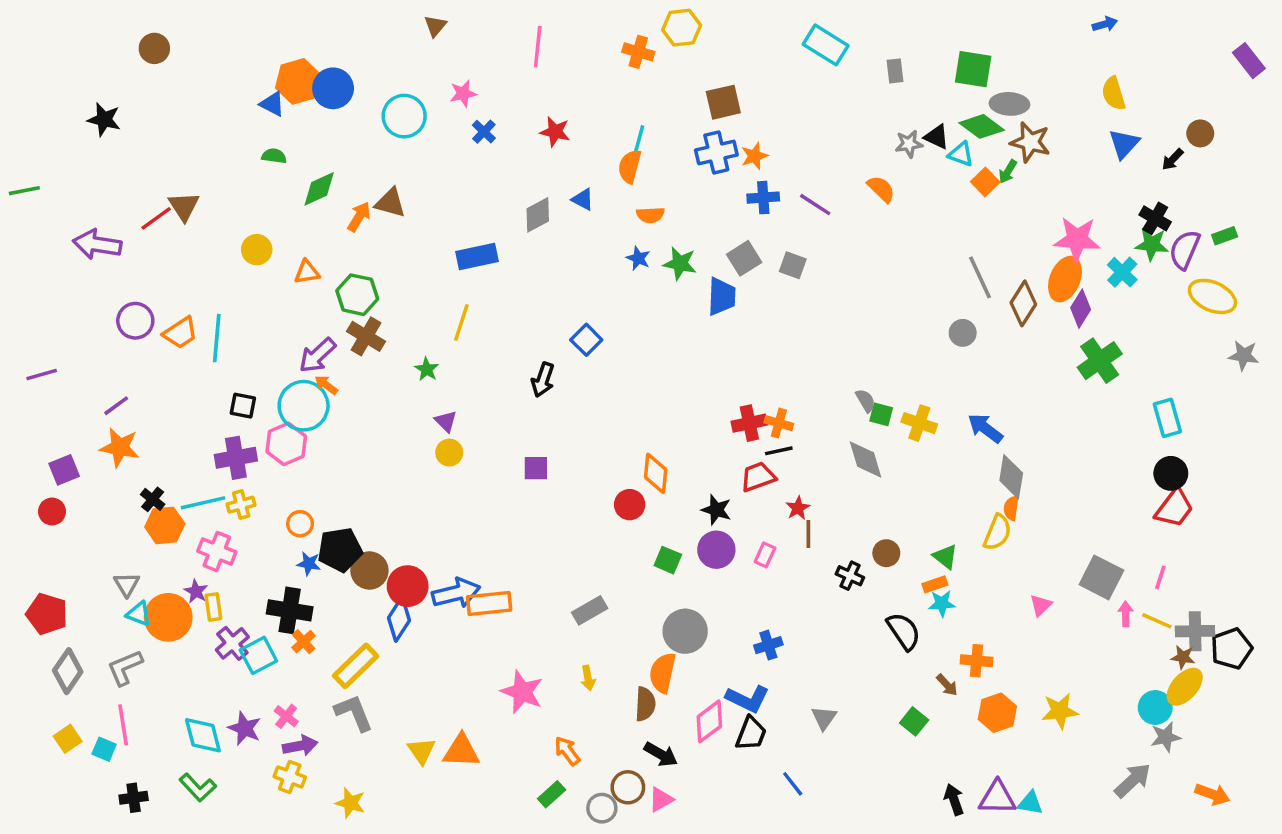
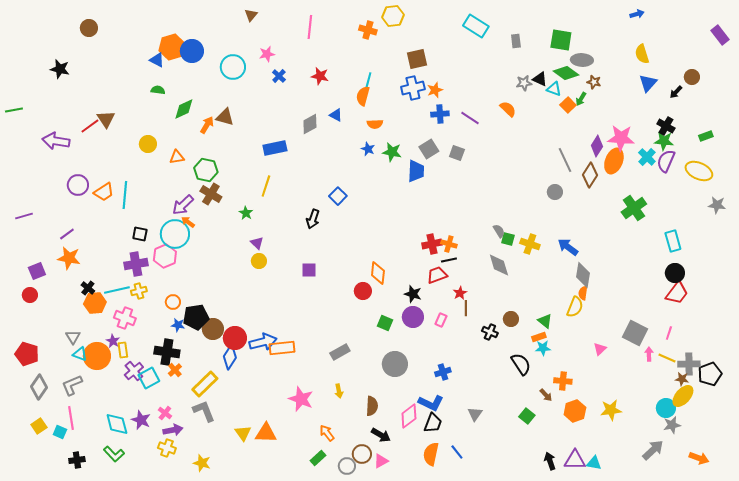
brown star: (1030, 142) -> (594, 82), size x0.6
purple semicircle: (1185, 250) -> (666, 161), moved
purple diamond: (1081, 309) -> (597, 146), moved
orange semicircle: (663, 673) -> (431, 454), moved

